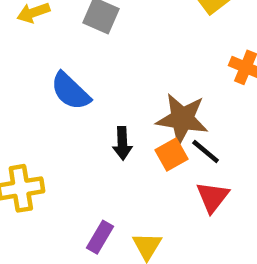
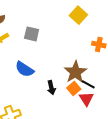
brown star: (182, 119) -> (75, 72), turned -30
red triangle: (213, 197) -> (86, 99), moved

